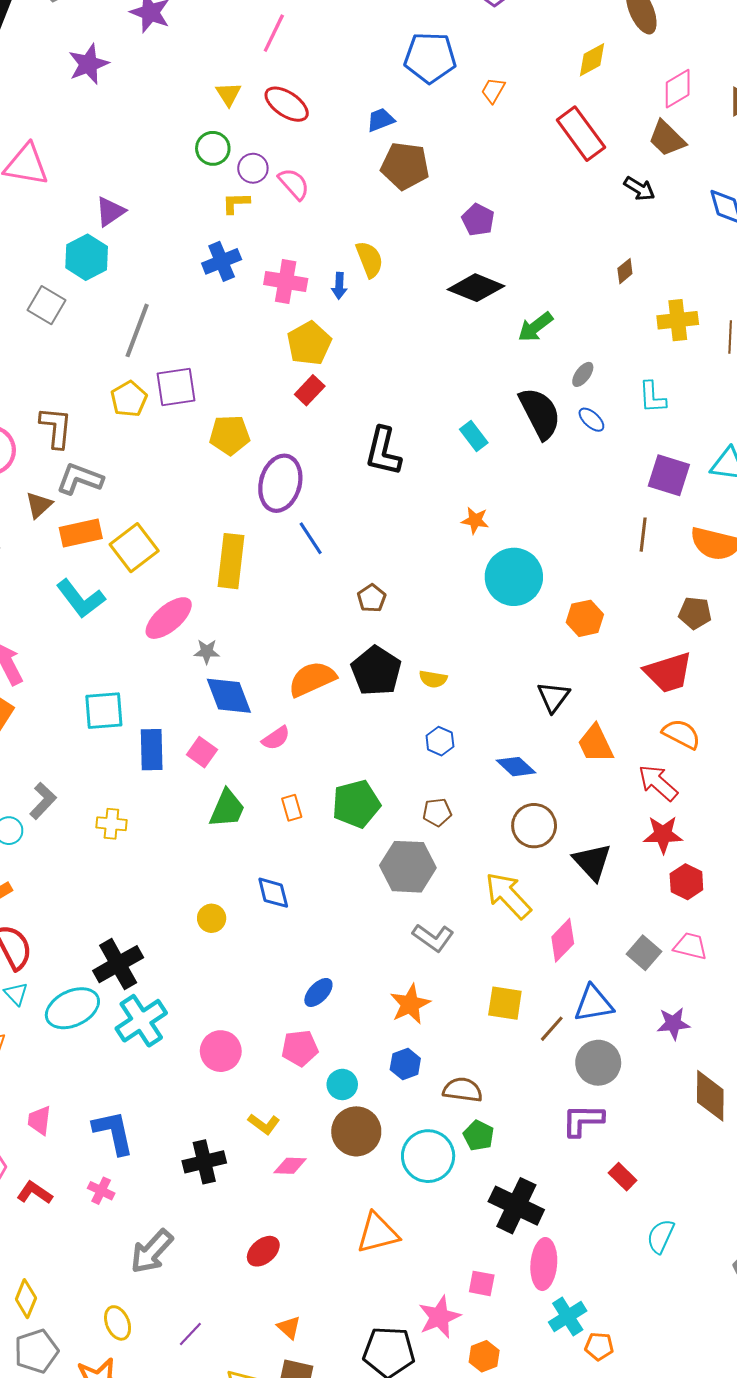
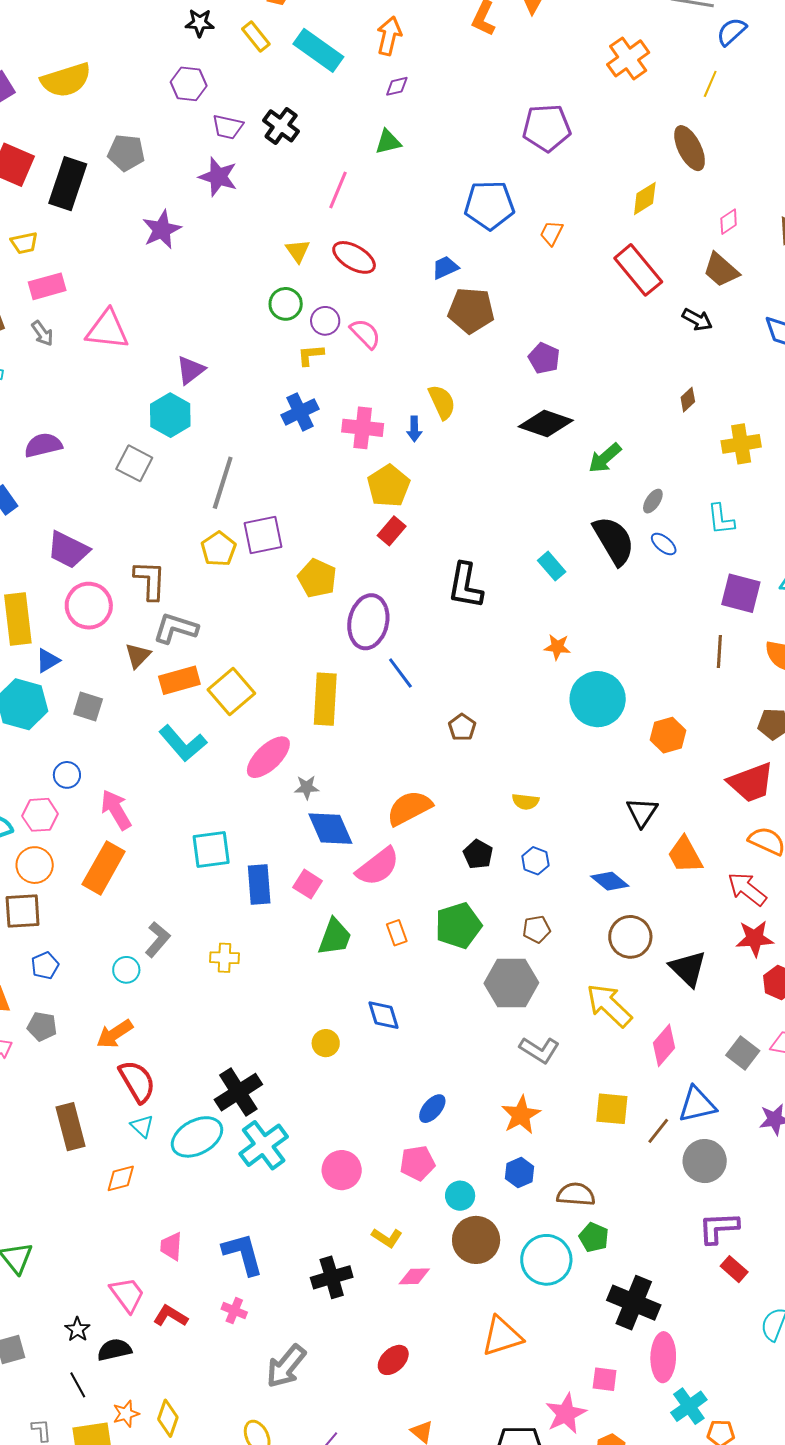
pink diamond: (678, 89) -> (729, 222), size x0.7
yellow pentagon: (230, 435) -> (317, 578), turned 30
black pentagon: (376, 671) -> (478, 854), moved, size x0.6
pink semicircle: (276, 738) -> (378, 867), size x1.6
purple L-shape: (583, 1120) -> (719, 1228), moved

